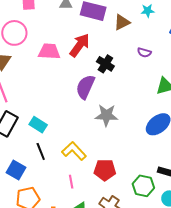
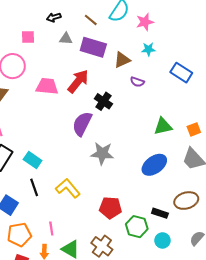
purple semicircle: (144, 53) -> (137, 82), moved
red pentagon: (105, 170) -> (110, 208), moved
pink line: (71, 182) -> (51, 229), moved

